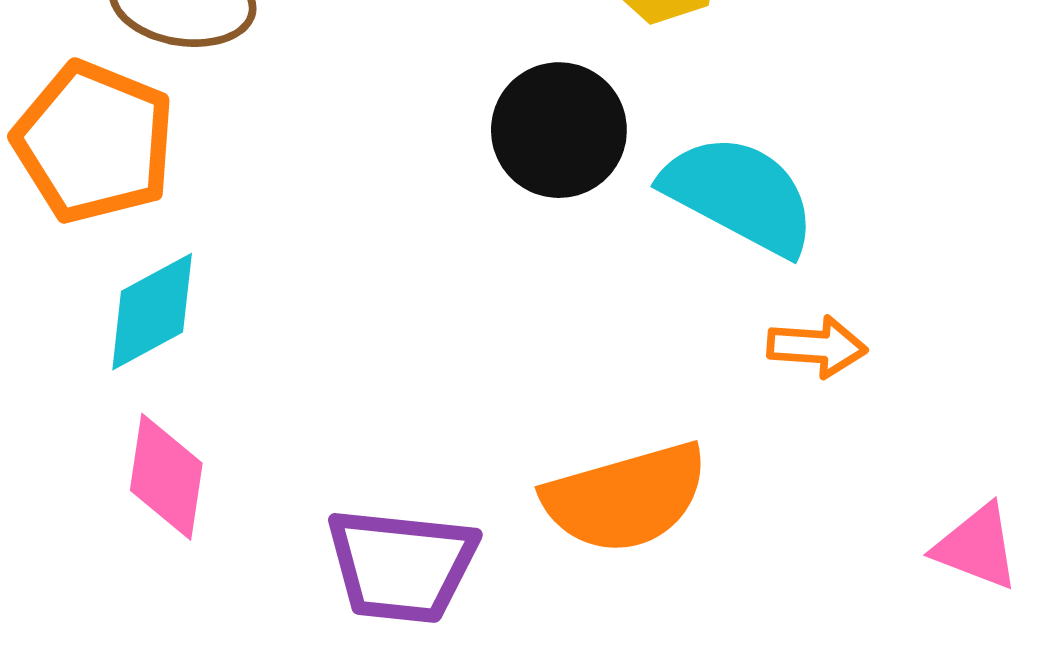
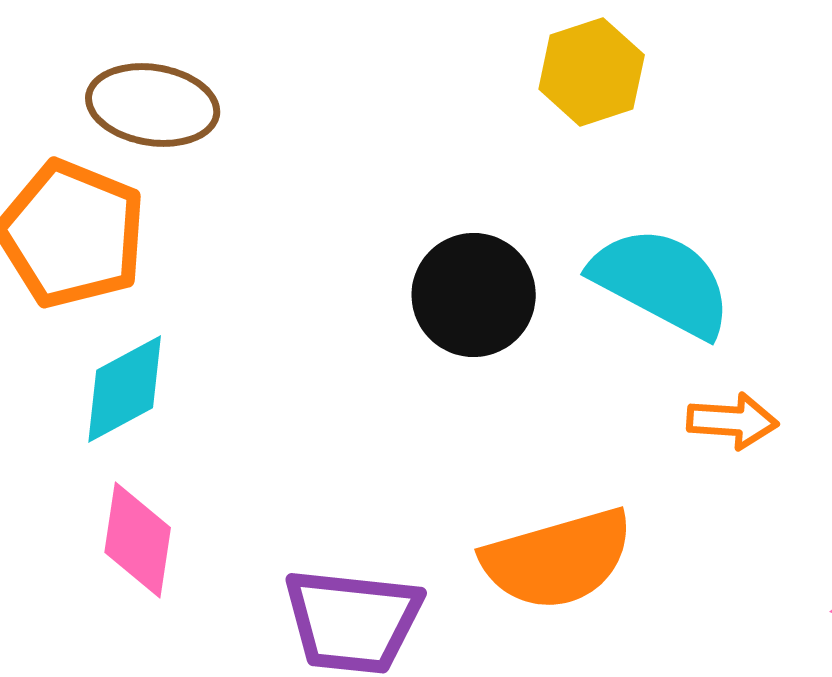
black circle: (559, 130) -> (474, 295), moved

